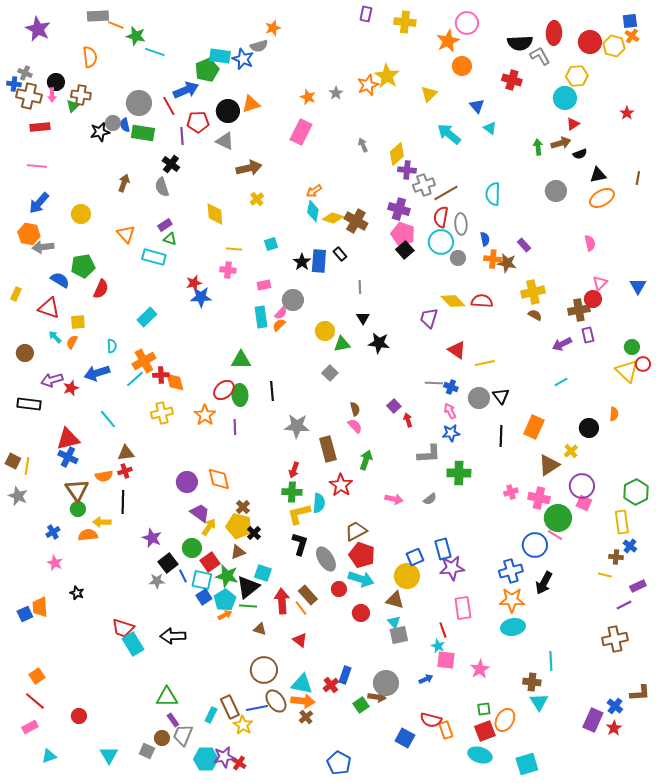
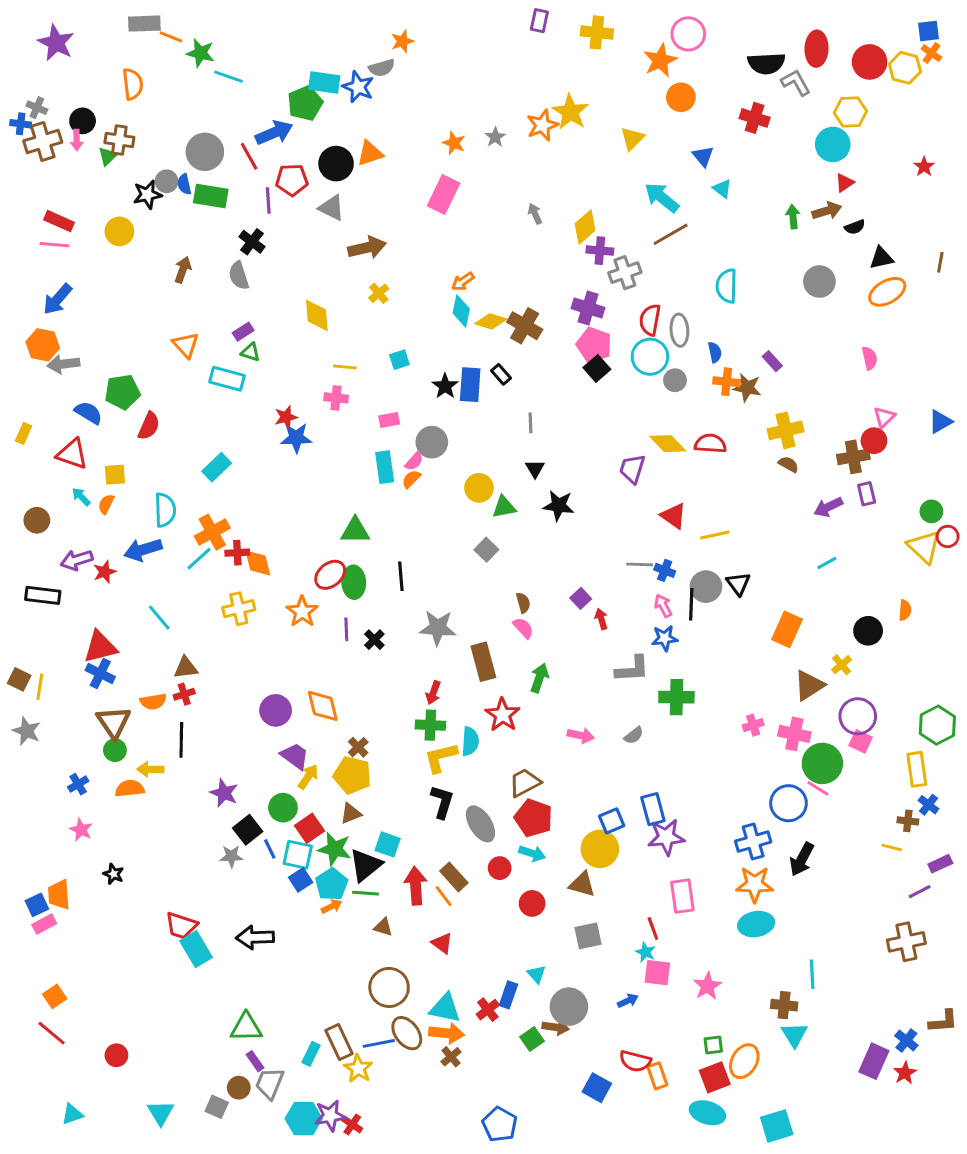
brown cross: (29, 96) -> (43, 141), turned -30
red rectangle: (40, 127) -> (59, 221), moved, turned 30
brown line: (446, 193) -> (671, 234), moved
yellow circle: (81, 214) -> (119, 231), moved
blue triangle: (638, 286) -> (940, 422), turned 30
cyan semicircle: (112, 346) -> (165, 510), size x1.6
black line: (501, 436) -> (691, 604), moved
black cross: (254, 533) -> (374, 640), moved
cyan arrow: (361, 579) -> (532, 853), size x0.7
cyan triangle: (394, 622) -> (536, 974), moved
pink rectangle: (30, 727) -> (44, 924), moved

